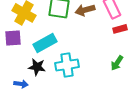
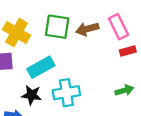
green arrow: (117, 63) -> (124, 90), turned -140

